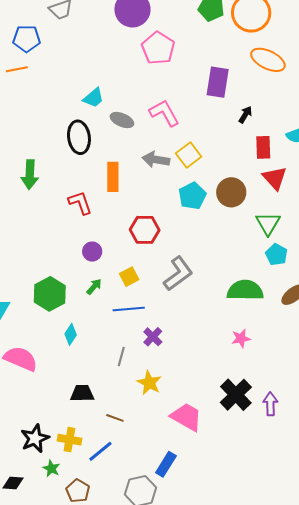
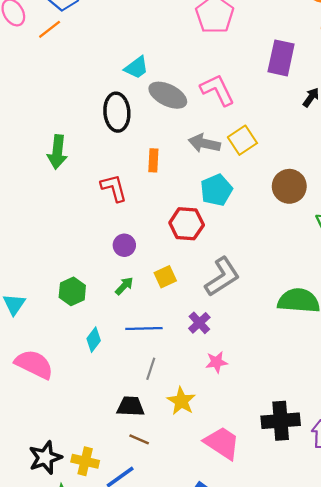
orange line: (17, 69) -> (50, 29), turned -30
gray ellipse: (122, 120) -> (168, 95), size x1.4
orange rectangle: (113, 177) -> (153, 160), size x0.7
cyan pentagon: (192, 196) -> (216, 190), moved
green hexagon: (50, 294) -> (72, 291), size x0.7
blue line: (129, 309) -> (144, 329), moved
purple cross: (153, 337) -> (199, 323), moved
pink star: (241, 338) -> (216, 362), moved
black trapezoid: (82, 393) -> (131, 406), moved
black cross: (236, 395) -> (281, 421), turned 36

